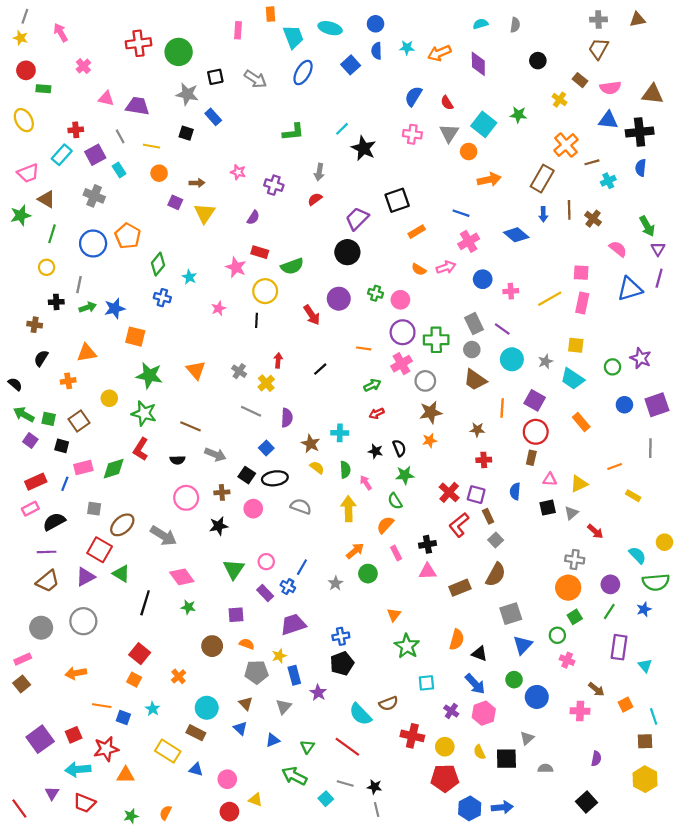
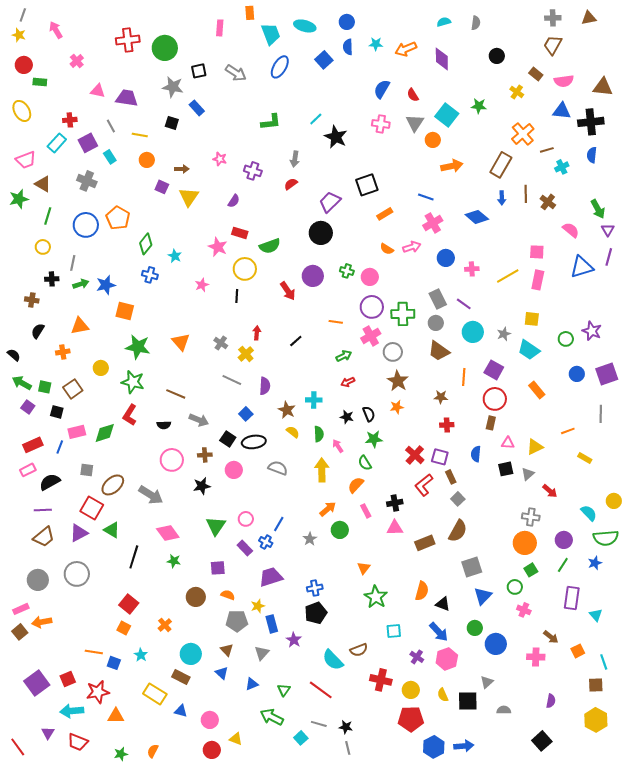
brown star: (431, 412) -> (398, 381), turned -30
orange arrow: (76, 673) -> (42, 622), moved

